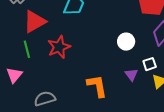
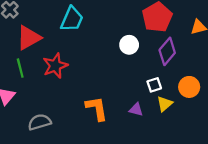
white circle: (126, 42) -> (129, 45), moved
purple triangle: (131, 75) -> (136, 110), moved, turned -40

